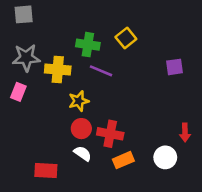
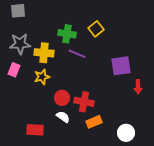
purple square: (174, 67) -> (121, 66), moved, size x1.5
yellow star: (79, 101) -> (42, 77), moved
red arrow: (185, 132) -> (138, 87), moved
white circle: (165, 157) -> (126, 133), moved

